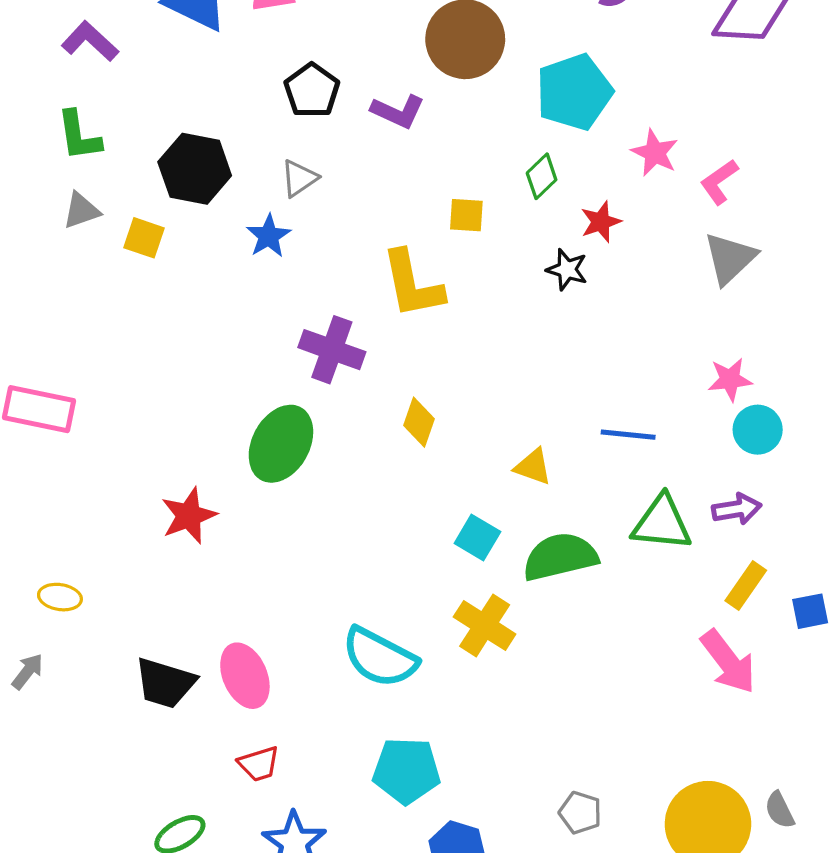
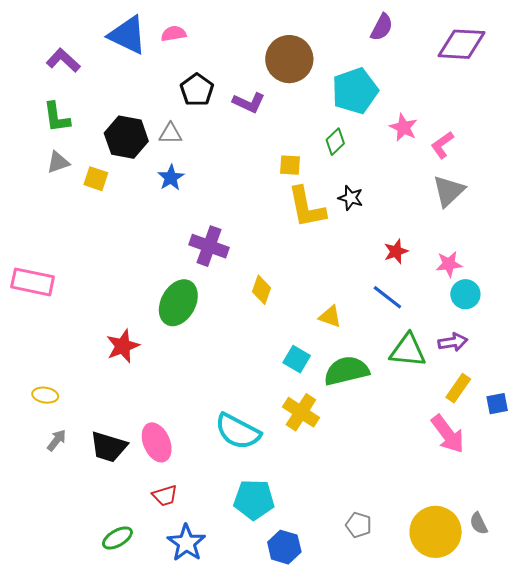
gray triangle: (299, 178) -> (170, 134), moved, turned 35
red star: (601, 222) -> (396, 251), moved
yellow L-shape: (412, 284) -> (306, 207), moved
blue line: (628, 435) -> (387, 297), turned 32
gray arrow: (27, 671) -> (57, 440), moved

